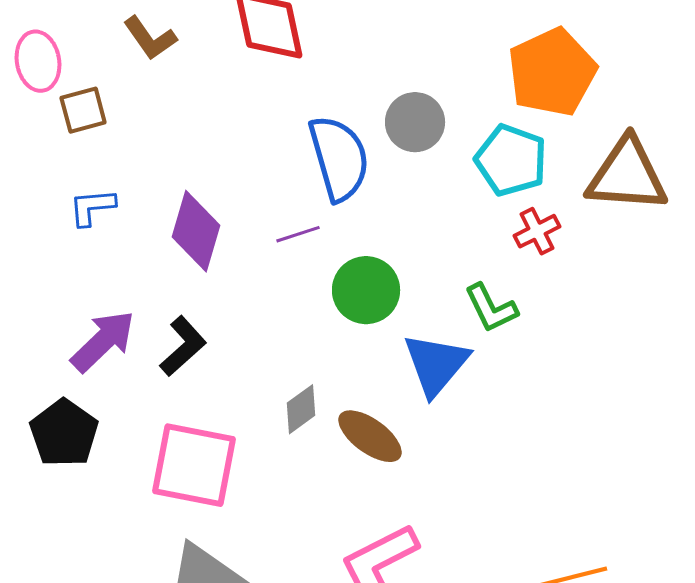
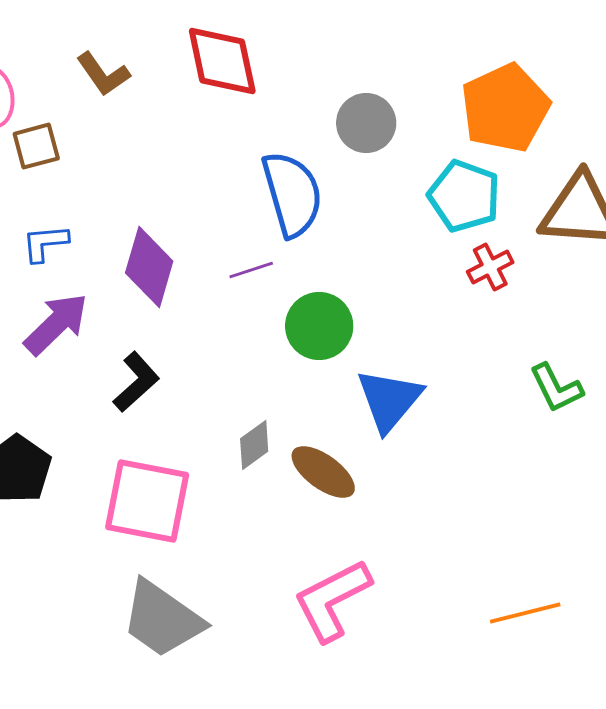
gray circle: (415, 122) -> (366, 123), moved
green L-shape: (491, 308) -> (556, 388), moved
purple arrow: (103, 341) -> (56, 324), moved

